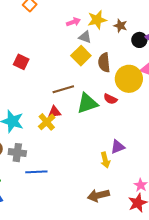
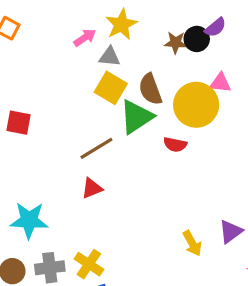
brown star: (120, 26) -> (176, 43), moved
green triangle: (87, 103) -> (136, 117), moved
yellow cross: (47, 122) -> (89, 264), moved
purple triangle: (118, 147) -> (231, 232), moved

